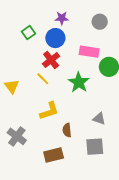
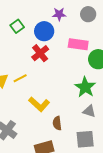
purple star: (62, 18) -> (59, 14), moved
yellow line: (43, 79) -> (20, 78), moved, turned -72
green star: (79, 82) -> (85, 87), moved
yellow L-shape: (49, 111) -> (39, 104), turned 60

